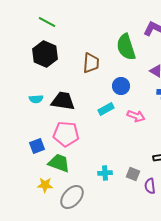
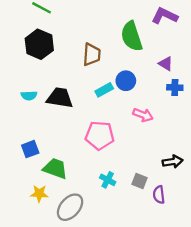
cyan rectangle: (106, 109) -> (104, 90), moved
pink pentagon: (66, 134) -> (100, 135), moved
cyan cross: (105, 173) -> (108, 180), turned 32

